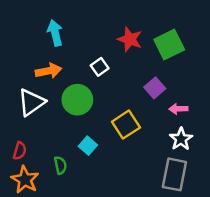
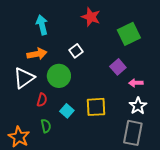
red star: (130, 39) -> (91, 17), moved
yellow square: (126, 125) -> (96, 107), moved, turned 30
red semicircle: (20, 151) -> (42, 100), moved

